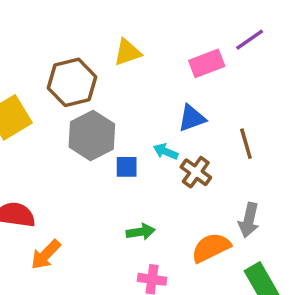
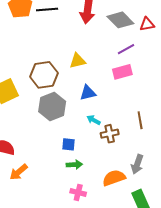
purple line: (250, 40) -> (126, 49), moved
blue triangle: (192, 118) -> (88, 93), moved
blue square: (127, 167) -> (68, 144), moved
brown cross: (196, 172) -> (110, 134), turned 36

